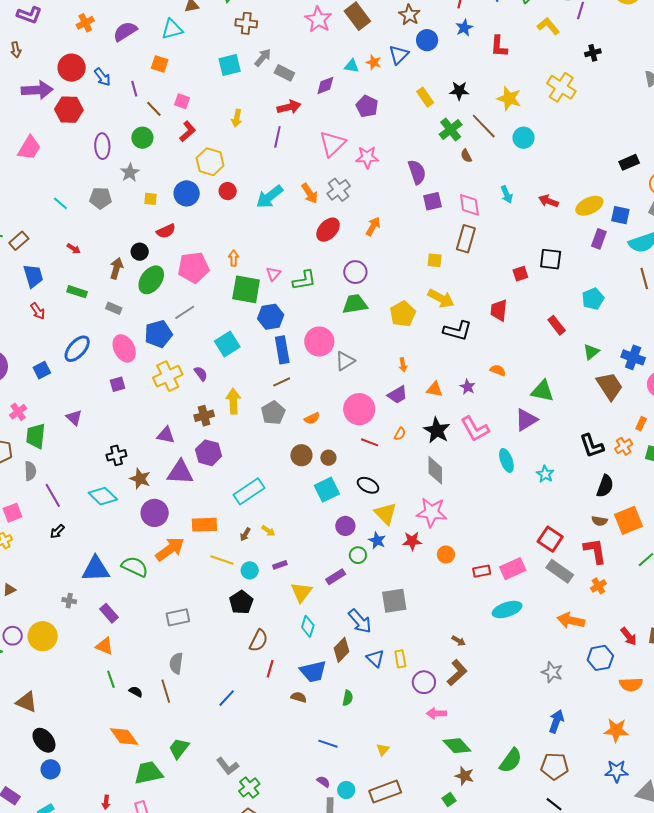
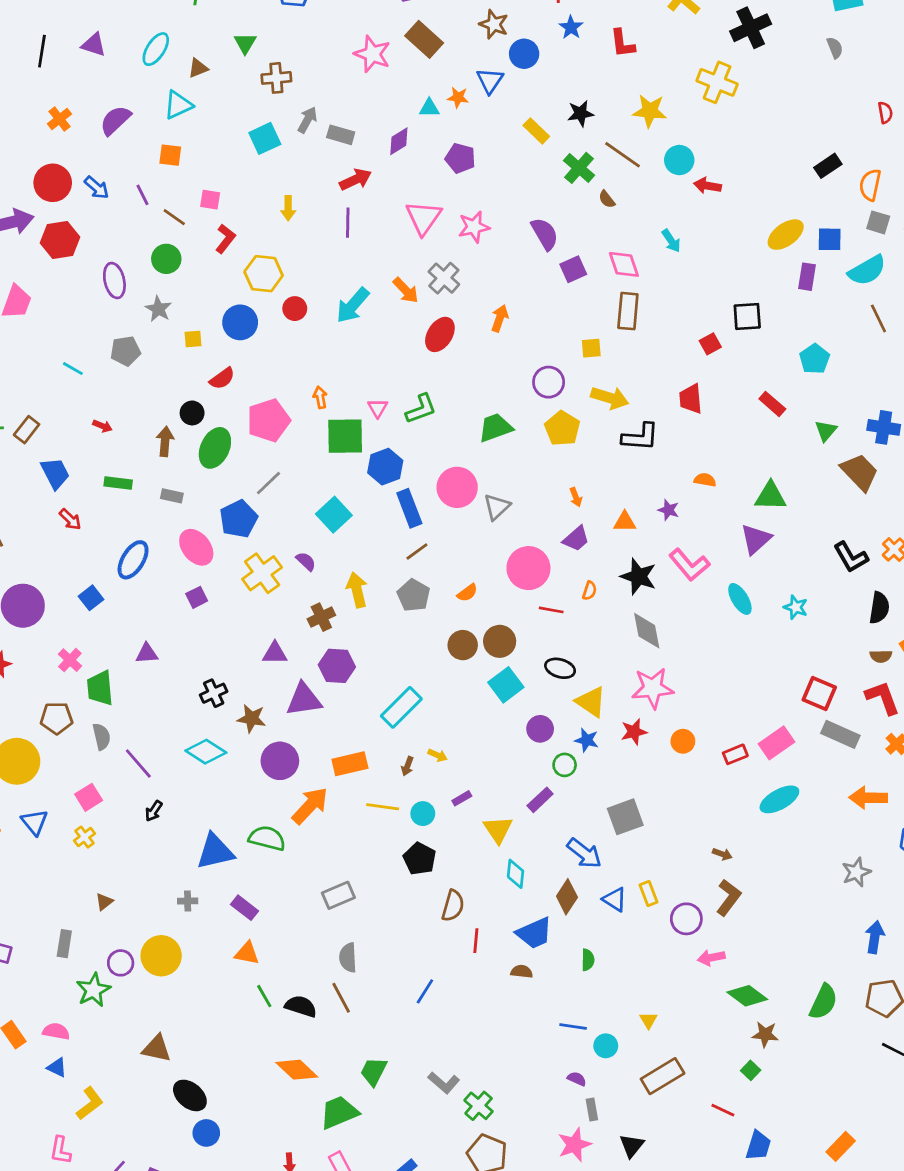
black cross: (593, 53) -> (751, 28), size x1.8
red arrow: (549, 201) -> (707, 186), moved
purple circle: (355, 272) -> (549, 382), moved
purple triangle: (74, 418) -> (147, 653), turned -36
brown circle: (328, 458) -> (500, 641), size x1.5
gray star: (552, 672) -> (856, 872), turned -30
black semicircle: (136, 692) -> (301, 1006), size x1.6
cyan circle: (346, 790) -> (606, 1046), moved

